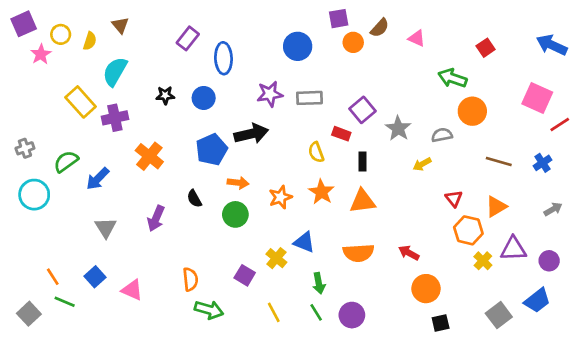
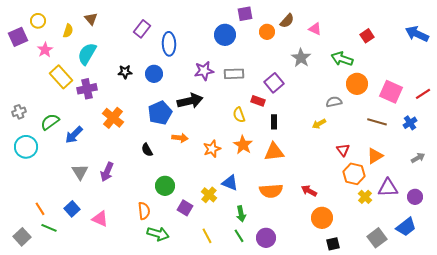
purple square: (339, 19) -> (245, 14), moved
purple square: (24, 24) -> (18, 37), moved
yellow circle: (61, 34) -> (38, 21), moved
pink star: (41, 54) -> (45, 50), moved
pink square: (537, 98) -> (391, 92), moved
gray star: (398, 128) -> (301, 58), moved
green circle: (235, 214) -> (165, 186), moved
purple arrow: (156, 218) -> (107, 172), moved

